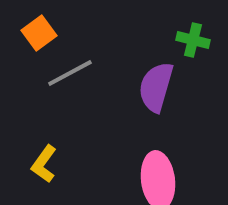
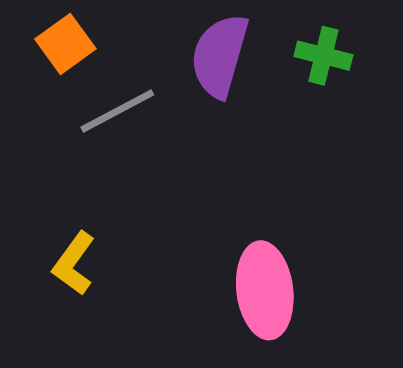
purple semicircle: (156, 87) -> (220, 56), moved

